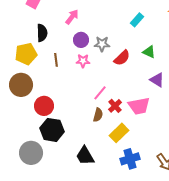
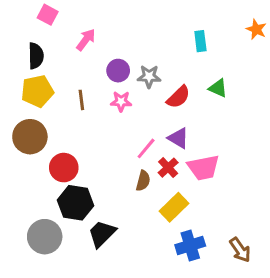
pink arrow: (72, 17) -> (86, 40), moved
cyan rectangle: (137, 20) -> (200, 41), turned -48
black semicircle: (42, 33) -> (36, 56), moved
purple triangle: (157, 80) -> (178, 138), moved
black trapezoid: (85, 156) -> (102, 234), moved, turned 75

